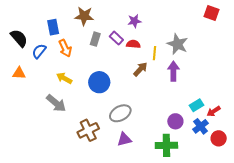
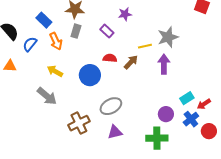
blue rectangle: (53, 27) -> (44, 20), turned -35
gray rectangle: (95, 39) -> (76, 31), moved
red semicircle: (133, 44) -> (110, 58), moved
gray star: (177, 44) -> (168, 37), turned 30
yellow line: (154, 53) -> (145, 46), turned 72

